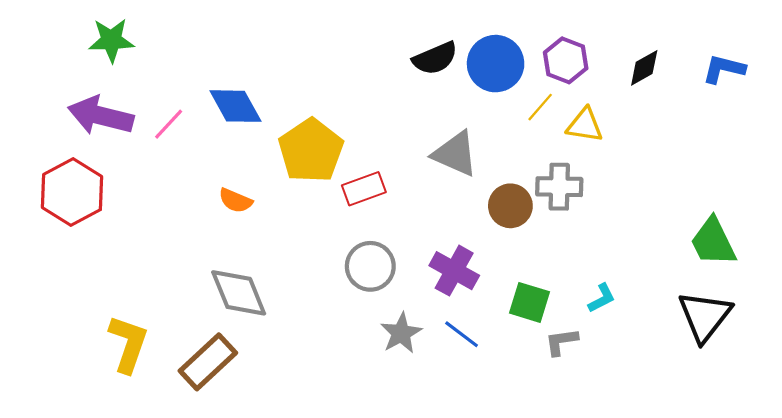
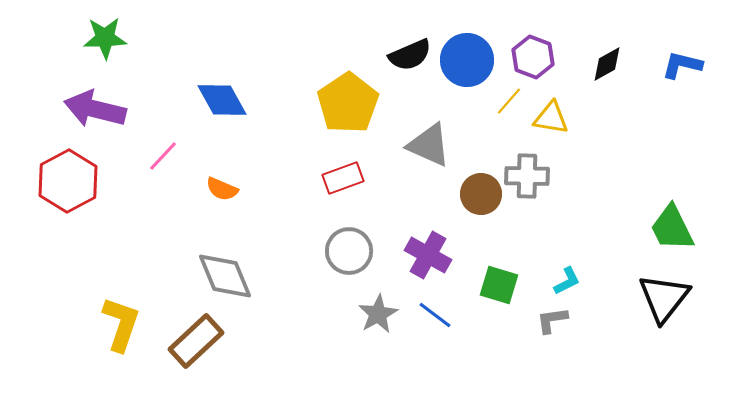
pink line: (169, 124) -> (163, 156), moved
yellow pentagon: (311, 151) -> (348, 103), moved
gray L-shape: (561, 342) -> (552, 320), moved

